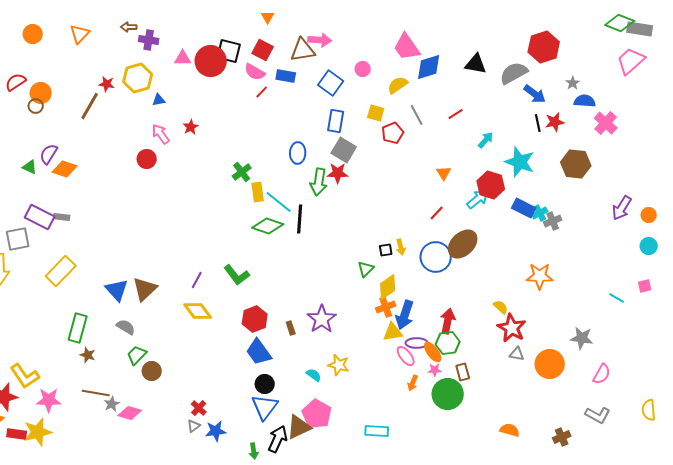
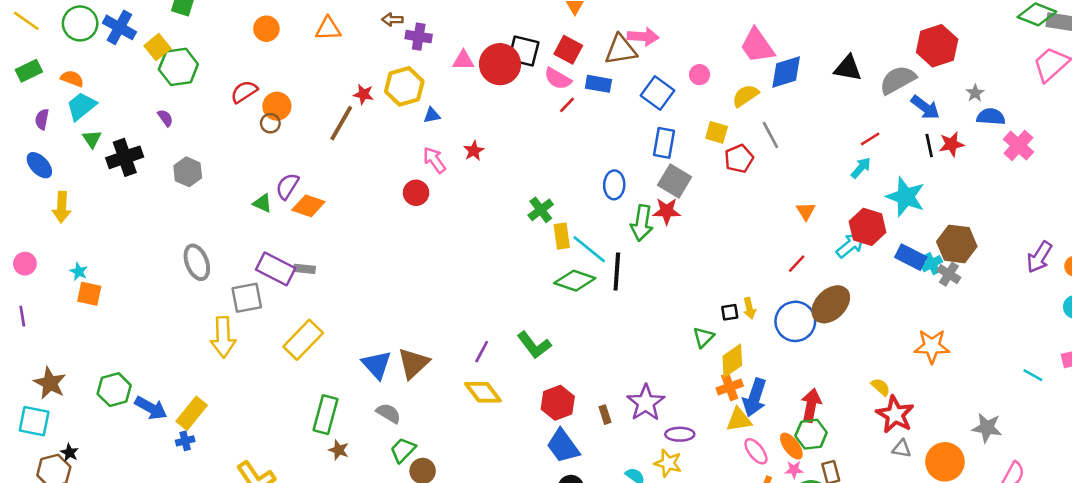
orange triangle: (80, 34) -> (328, 29), turned 45
red line: (456, 114) -> (870, 139), moved
brown hexagon: (576, 164) -> (957, 244), moved
gray cross: (553, 221) -> (949, 274), turned -36
purple ellipse: (417, 343) -> (680, 434), moved

